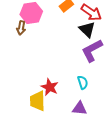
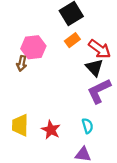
yellow trapezoid: (38, 101) -> (20, 125), moved

